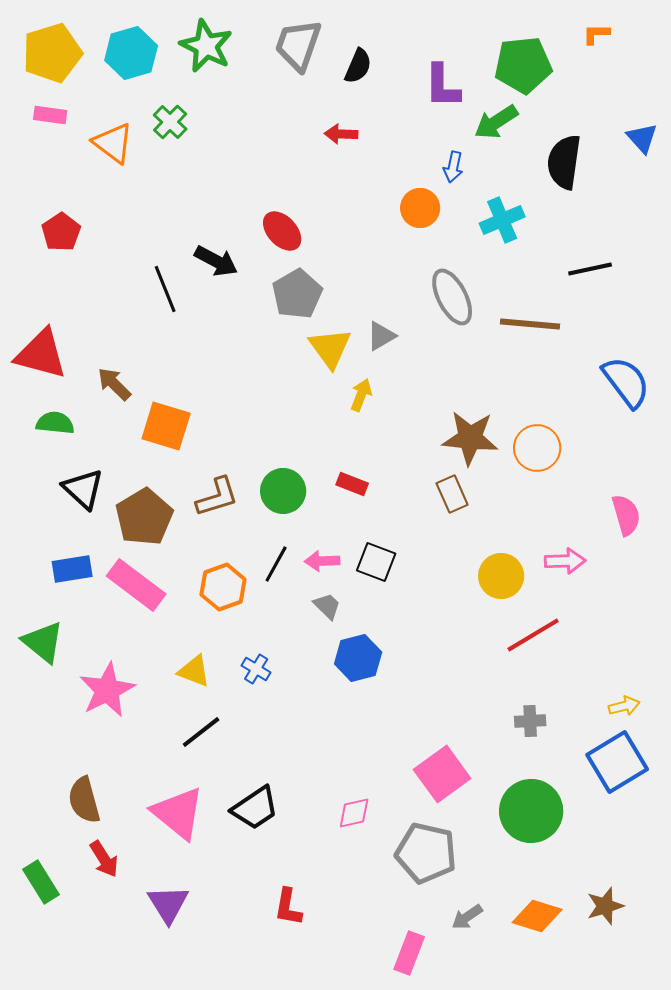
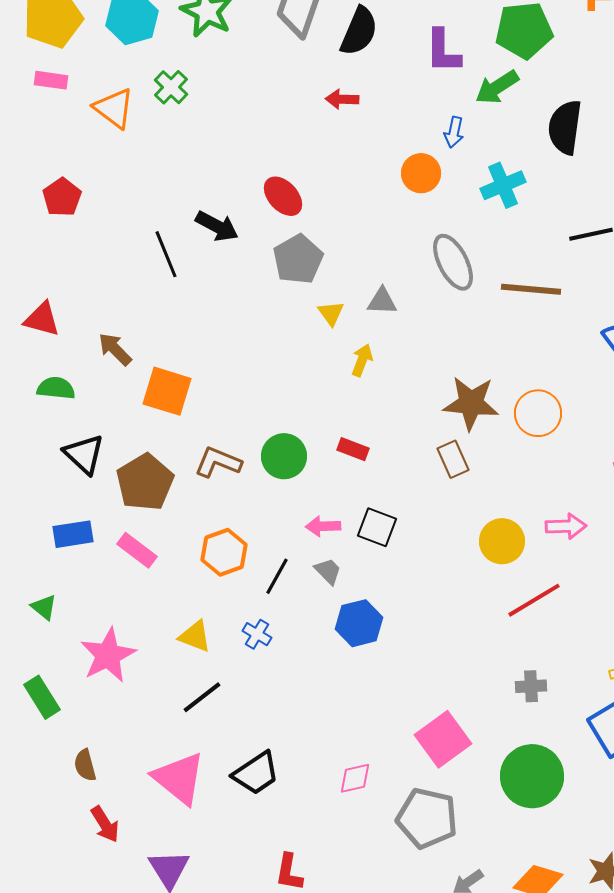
black semicircle: (358, 66) -> (359, 31), size x1.4
gray triangle: (381, 336) -> (382, 301), turned 32
yellow triangle: (330, 348) -> (331, 313), size x0.6
red triangle: (41, 354) -> (42, 319), size x0.7
brown L-shape: (217, 497) -> (218, 462), turned -141
black line: (276, 564) -> (277, 576), moved
pink rectangle: (136, 585) -> (137, 550), size x0.7
green triangle: (43, 642) -> (44, 607), size x0.6
brown semicircle: (84, 800) -> (85, 765), size x0.7
green rectangle: (41, 882) -> (42, 697), moved

